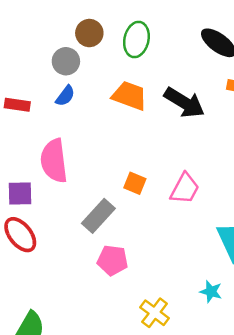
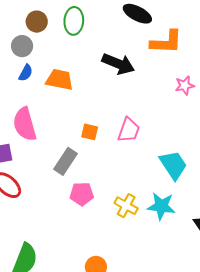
orange trapezoid: (129, 96) -> (59, 80), moved
cyan star: (211, 292) -> (161, 206), size x1.6
yellow cross: (155, 313) -> (126, 206), moved

